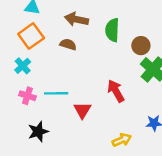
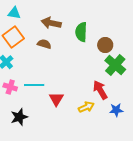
red arrow: (116, 91) -> (100, 90), moved
yellow arrow: (122, 140) -> (86, 107), moved

